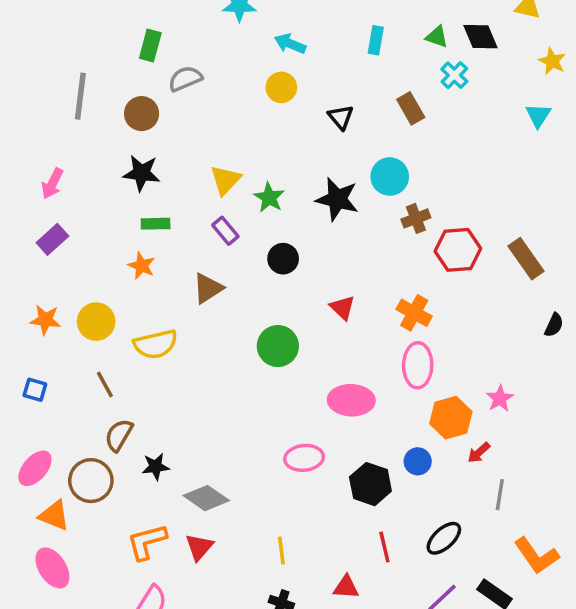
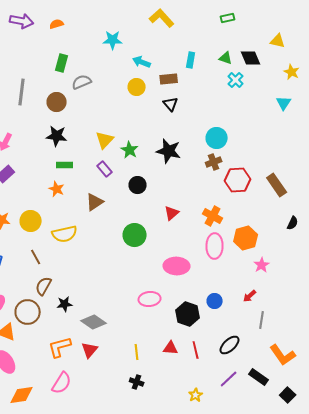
brown rectangle: (411, 108) -> (169, 79), moved, turned -66
cyan circle: (390, 177) -> (217, 138), moved
red triangle: (343, 308) -> (172, 213), turned 35
orange hexagon: (451, 418) -> (246, 238), moved
red triangle: (346, 587) -> (171, 348), moved

